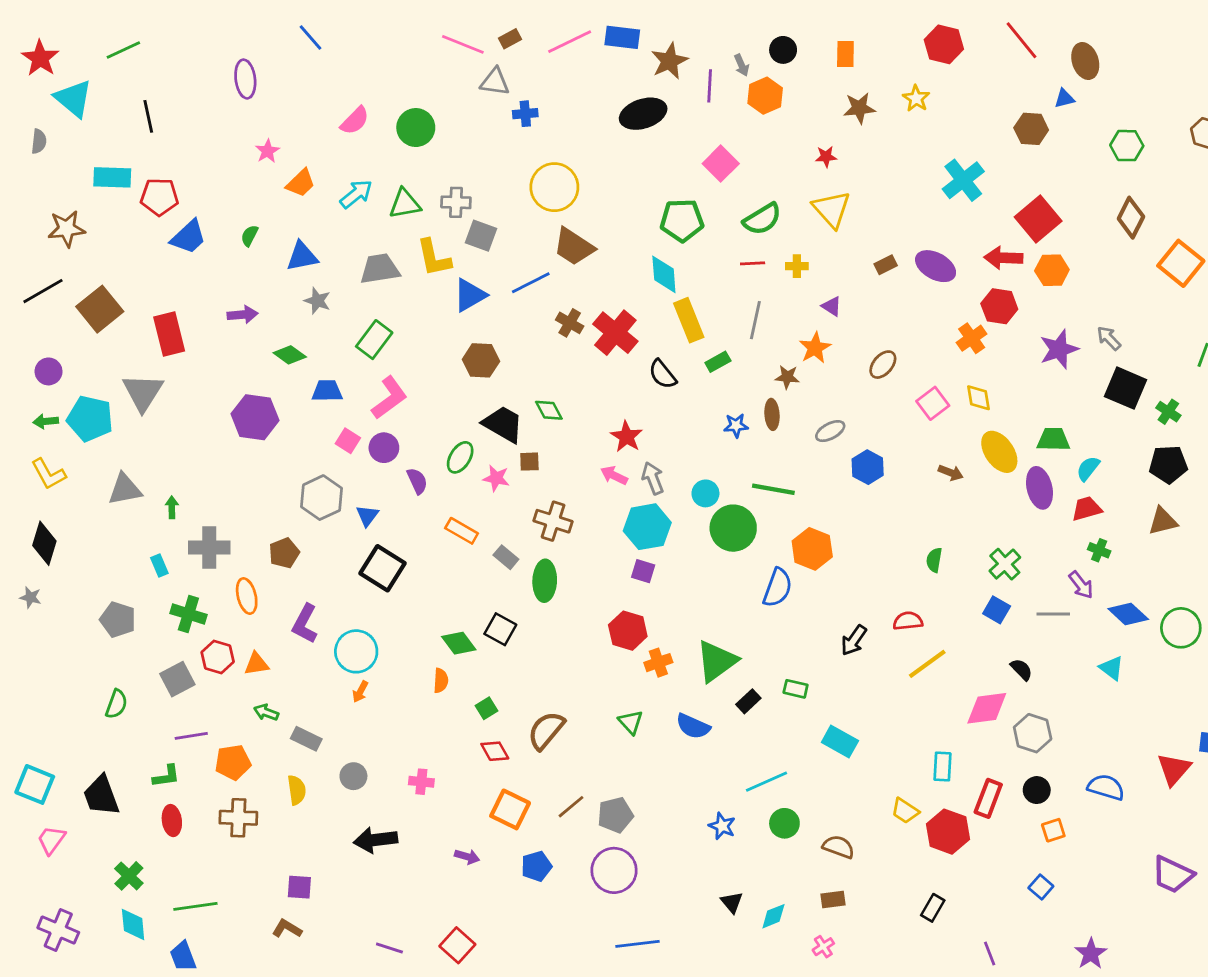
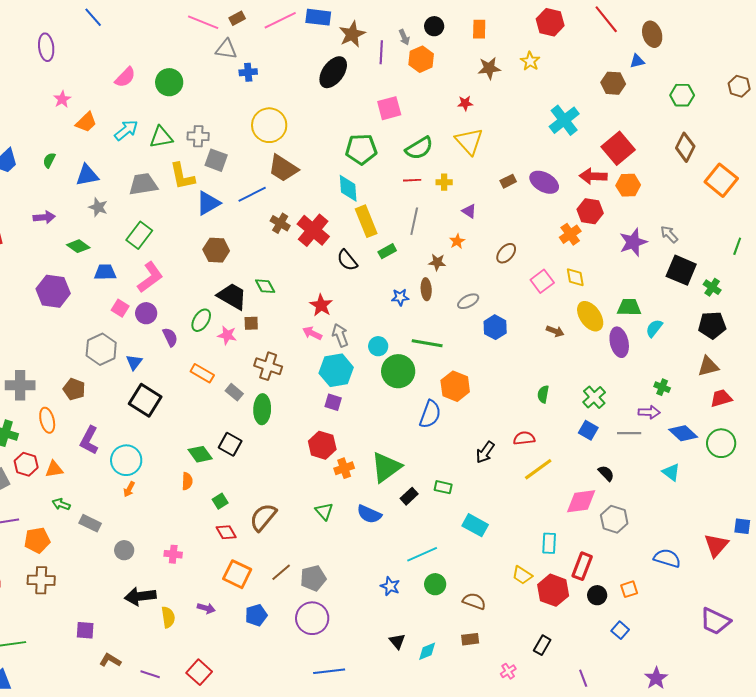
black ellipse: (643, 114) -> (333, 72), turned -36
pink square: (721, 164) -> (389, 108), turned 30
orange star: (815, 348) -> (457, 241), size x0.7
red trapezoid: (1087, 509) -> (721, 398), moved
brown pentagon: (284, 553) -> (74, 389), turned -30
purple arrow: (1081, 585) -> (649, 412), turned -50
yellow semicircle: (297, 790) -> (168, 617), moved
black circle: (1037, 790) -> (597, 595), moved
brown L-shape: (287, 929) -> (110, 660), moved
pink cross: (823, 947) -> (508, 671), moved

